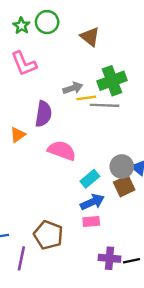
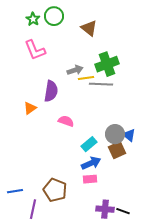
pink semicircle: (62, 151) -> (66, 121), size x0.7
black line: (132, 261) -> (123, 211), turned 32

